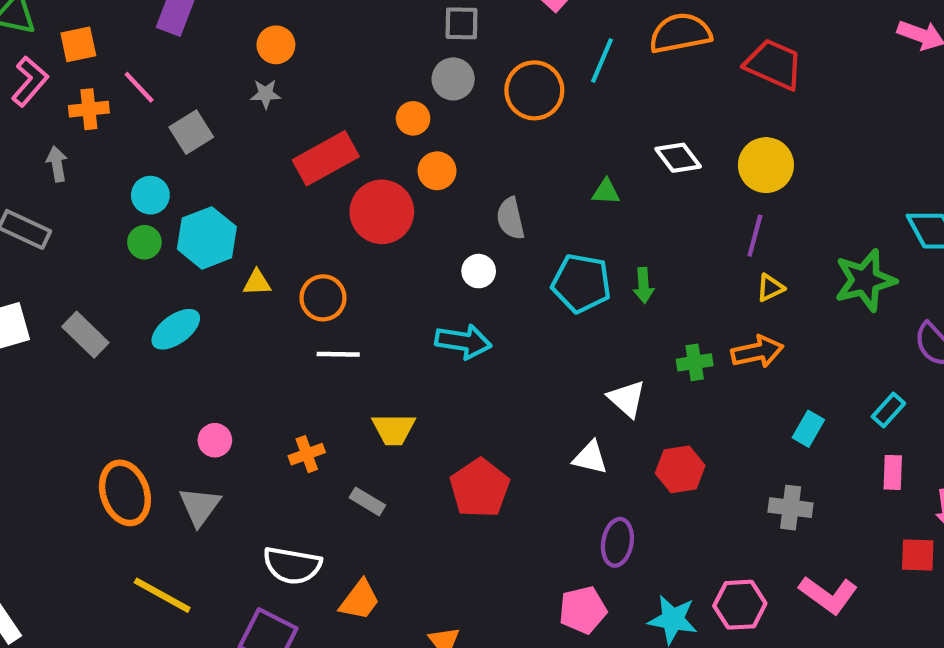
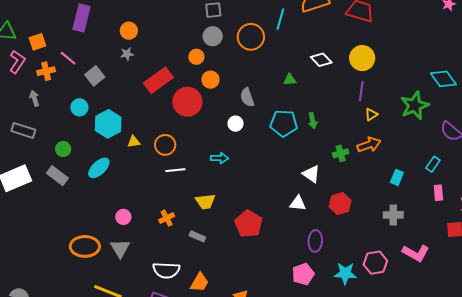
green circle: (144, 242) -> (63, 149), moved
cyan arrow: (463, 341) -> (220, 158), moved, size x0.7
orange ellipse: (125, 493) -> (85, 246), turned -64

